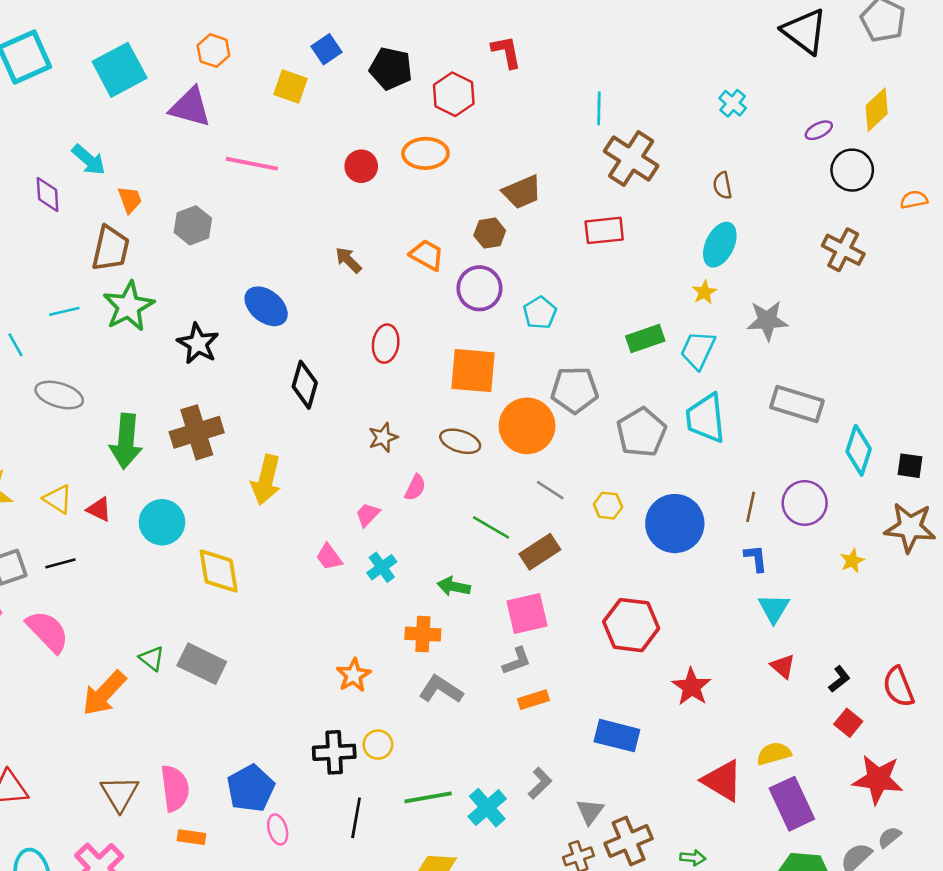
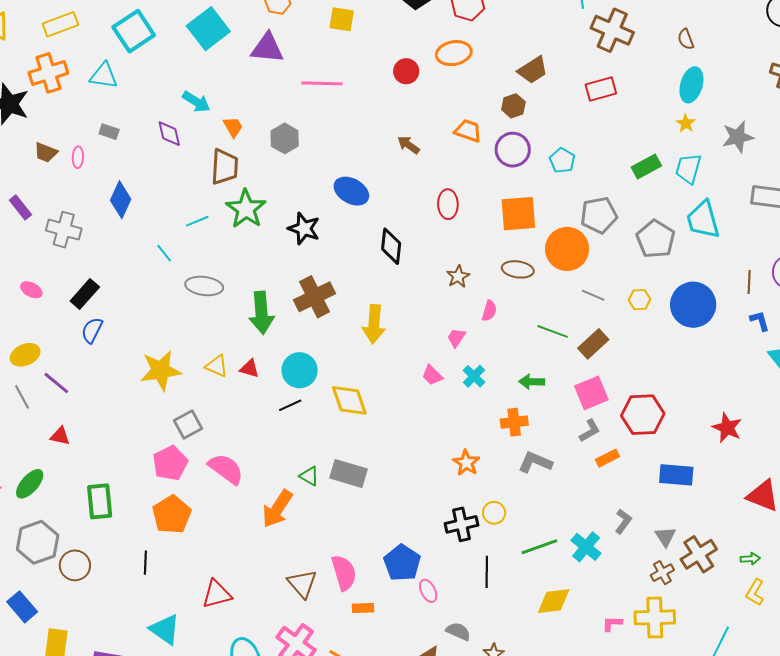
black line: (60, 563) -> (290, 405), moved
red hexagon: (631, 625) -> (643, 415), moved

